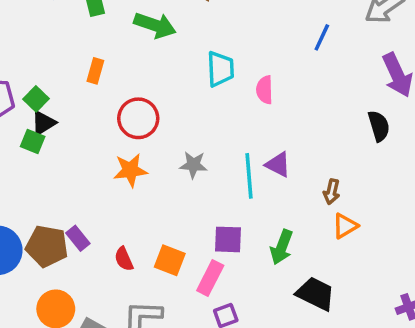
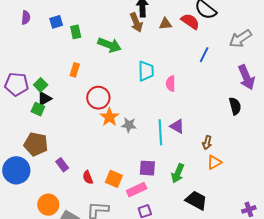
orange star: (130, 170) -> (109, 117), moved, turned -30
brown pentagon: (47, 246) -> (36, 144), moved
pink rectangle: (210, 278) -> (137, 190), turned 36

